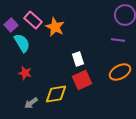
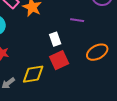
purple line: (118, 40) -> (77, 20), moved

